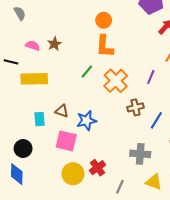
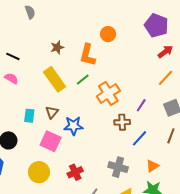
pink semicircle: (33, 46) -> (11, 78), moved
orange L-shape: (105, 46) -> (88, 55), moved
purple line: (151, 77) -> (141, 105), moved
yellow rectangle: (34, 79) -> (55, 79), moved, turned 45
brown triangle: (62, 111) -> (52, 112), turned 40
yellow circle: (73, 174) -> (39, 172), moved

